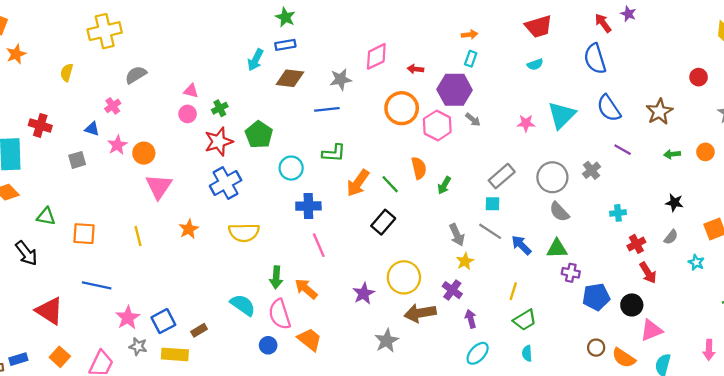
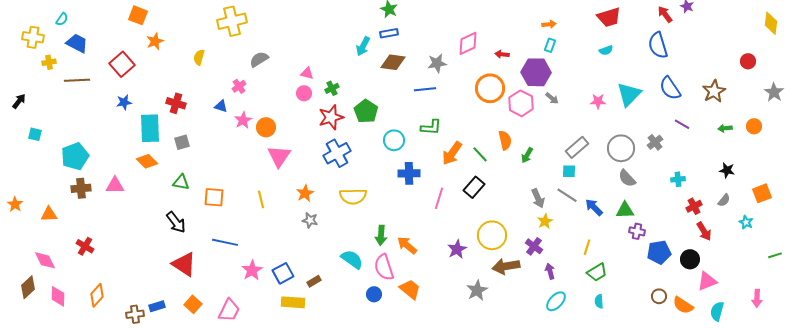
gray square: (77, 160) -> (182, 142), moved
pink line: (319, 245) -> (439, 198), moved, turned 40
black arrow: (26, 253) -> (176, 222), moved
gray star: (138, 346) -> (310, 220), moved

